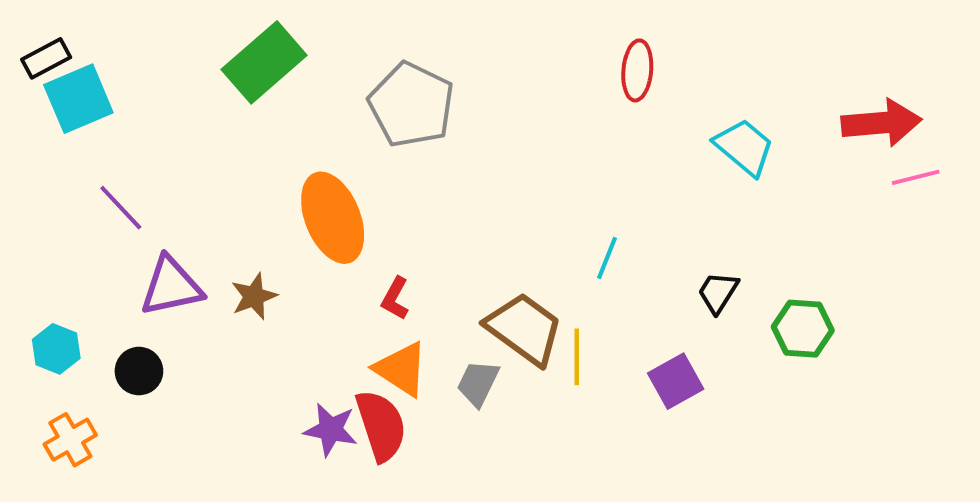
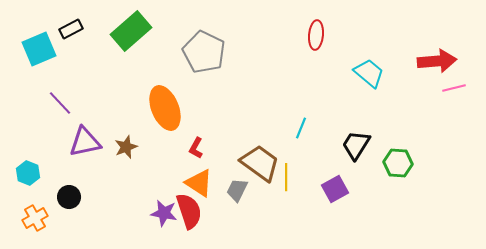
black rectangle: (46, 58) -> (71, 29), moved
black trapezoid: (718, 292) -> (356, 145), size x1.4
black circle: (139, 371) -> (69, 197), moved

